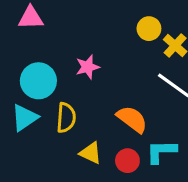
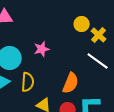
orange semicircle: (132, 119) -> (71, 83), turned 75

